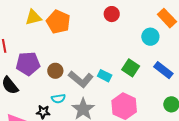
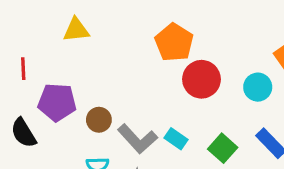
red circle: (112, 14) -> (201, 79), moved, size x1.5
orange pentagon: (58, 22) -> (174, 42), moved
green square: (131, 68) -> (223, 148), moved

